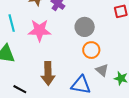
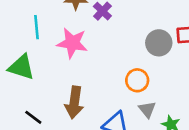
gray circle: (85, 27) -> (159, 43), moved

